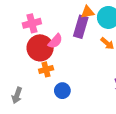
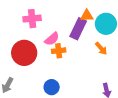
red circle: (40, 48) -> (24, 53), moved
orange cross: (46, 69) -> (59, 51), moved

